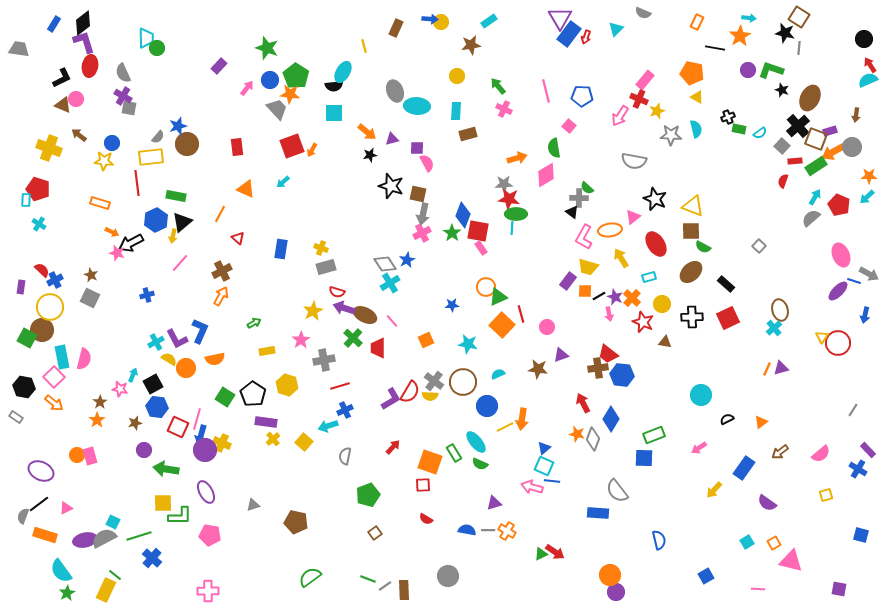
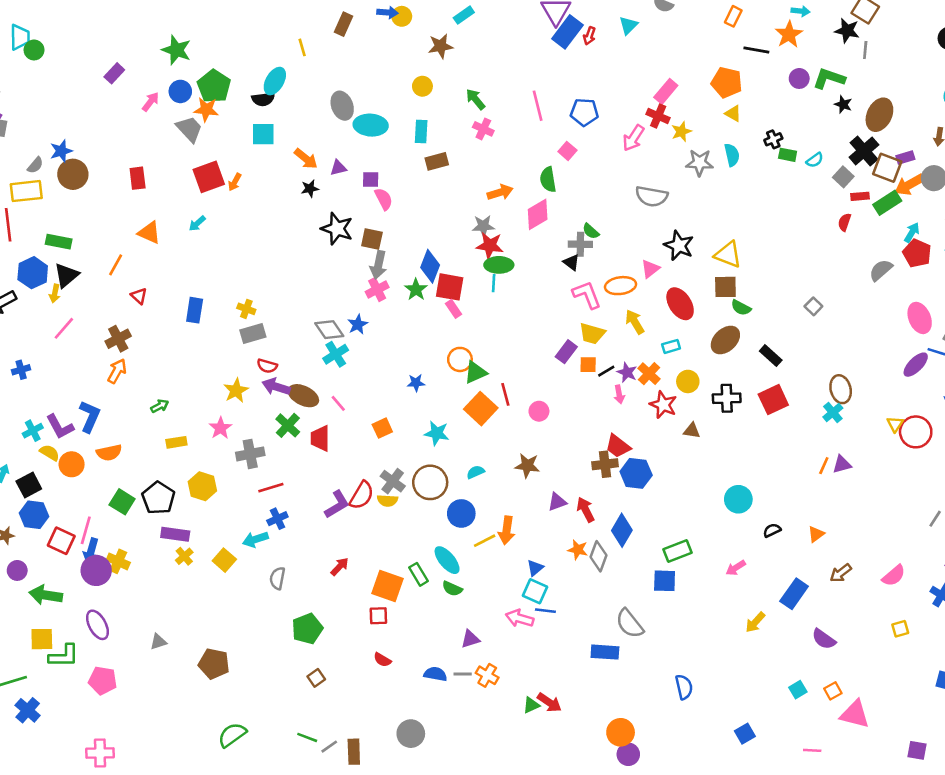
cyan arrow: (815, 197) -> (912, 233), moved
pink L-shape: (584, 237) -> (587, 295), turned 130
purple triangle: (561, 355) -> (557, 502), moved

